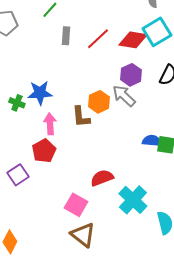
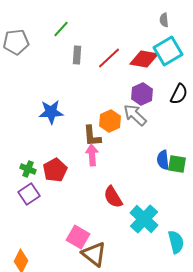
green cross: (17, 103) -> (28, 169), moved
pink arrow: (50, 124) -> (92, 155), moved
blue semicircle: (152, 141) -> (163, 160), turned -102
red semicircle: (102, 178) -> (113, 197), turned -100
pink square: (76, 205) -> (78, 237), moved

